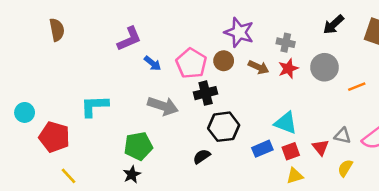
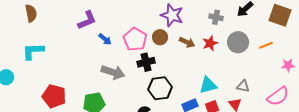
gray cross: (286, 43) -> (216, 17), moved
orange line: (357, 87) -> (266, 45), moved
cyan L-shape: (94, 106) -> (33, 51), moved
cyan triangle: (286, 123) -> (208, 85), turned -36
gray triangle: (343, 136) -> (243, 86), moved
red pentagon: (54, 137) -> (54, 96), moved

